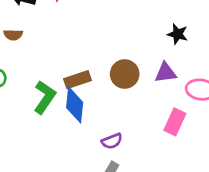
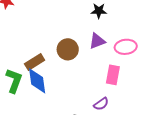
purple semicircle: (112, 141) -> (101, 104), moved

